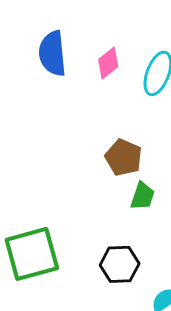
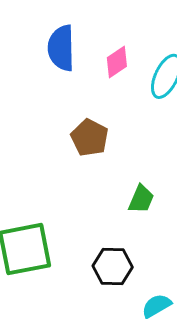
brown pentagon: (124, 157) -> (90, 138), moved

